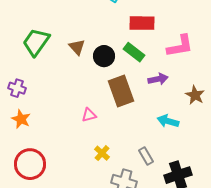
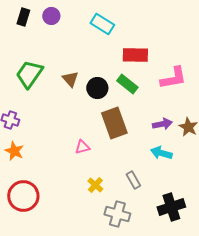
purple arrow: (158, 79) -> (162, 124), moved
gray rectangle: (146, 156) -> (133, 180), moved

